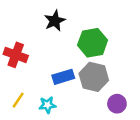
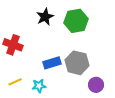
green hexagon: (93, 43) -> (76, 21), moved
yellow line: (18, 100) -> (15, 82), turned 32

